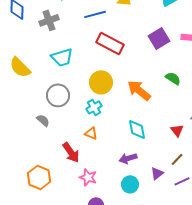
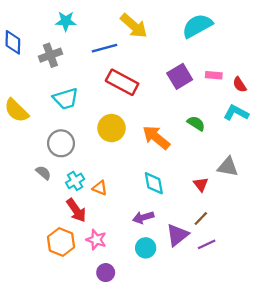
cyan cross: (94, 107) -> (75, 181), moved
purple triangle: (157, 173) -> (177, 235), size x1.5
orange hexagon: (39, 177) -> (61, 242), moved

